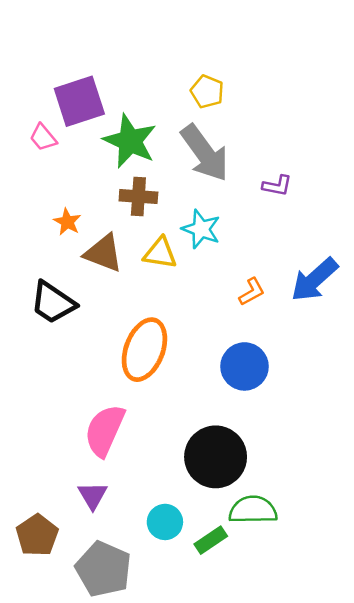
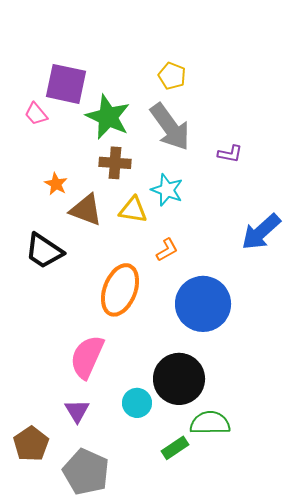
purple square: (79, 101) -> (66, 84), turned 30
orange L-shape: (252, 292) -> (167, 250), moved
blue circle: (245, 366) -> (203, 304), size x1.4
cyan circle: (165, 522) -> (137, 403), moved

